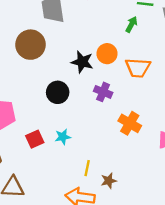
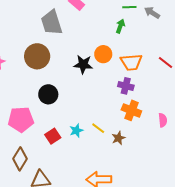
black circle: (58, 92) -> (48, 94), moved
purple cross: (103, 92) -> (126, 86), moved
yellow line: (87, 168) -> (98, 128), moved, turned -56
brown star: (109, 181) -> (118, 138), moved

